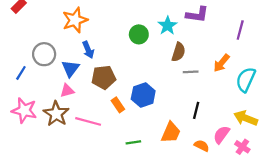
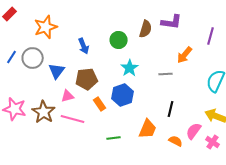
orange star: (75, 20) -> (46, 27), moved
cyan star: (167, 26) -> (130, 68), moved
blue arrow: (88, 50) -> (84, 46), moved
brown semicircle: (178, 52) -> (146, 29), moved
orange arrow: (221, 63) -> (185, 55), moved
blue line: (21, 73) -> (12, 57), moved
pink triangle: (67, 91) -> (68, 96), moved

